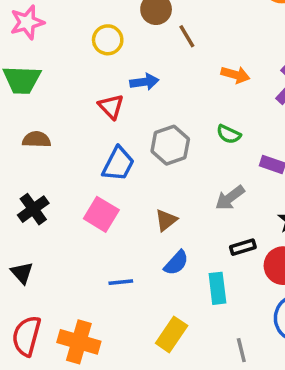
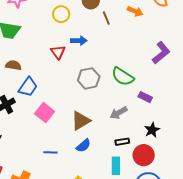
orange arrow: (235, 75) -> (135, 11), moved
green semicircle: (229, 134) -> (123, 77), size x1.6
blue trapezoid: (118, 164) -> (28, 87), moved
brown triangle: (166, 220) -> (81, 121), size x1.5
cyan rectangle: (217, 288) -> (116, 166), moved

